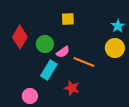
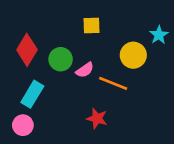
yellow circle: (115, 48) -> (133, 55), moved
cyan rectangle: (49, 70) -> (32, 94), moved
pink circle: (30, 96) -> (23, 125), moved

